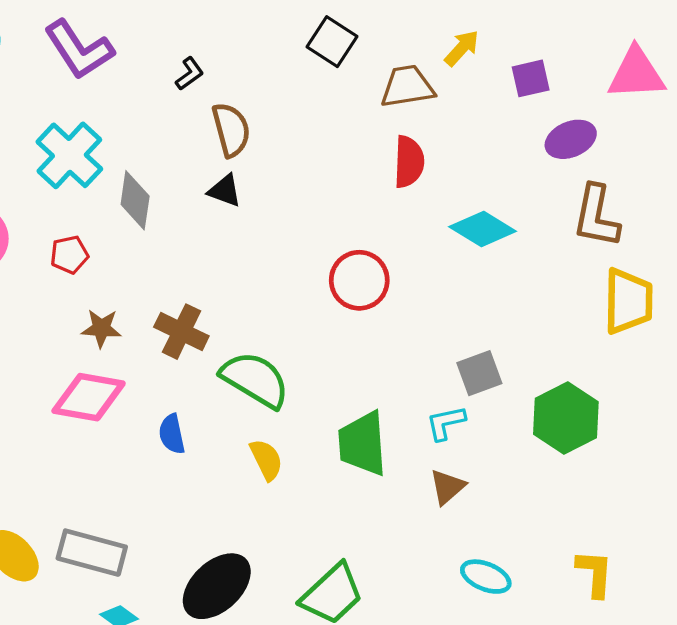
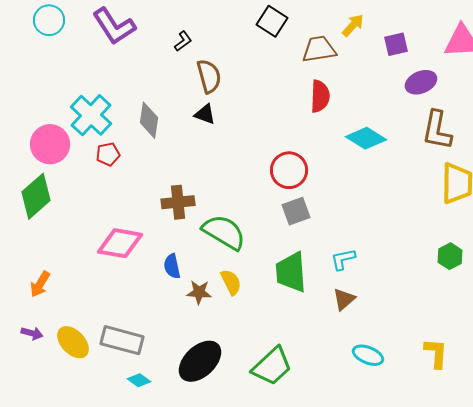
cyan cross: (69, 155) -> (91, 115), moved
brown star: (101, 328) -> (199, 292), moved
brown cross: (181, 332) -> (178, 202), turned -32
gray square: (479, 373) -> (296, 211), moved
green hexagon: (566, 418) -> (450, 256), moved, size x0.6

